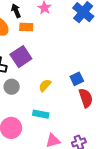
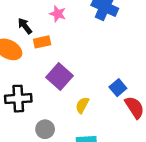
purple square: (21, 57) -> (60, 76), moved
gray circle: (12, 87) -> (45, 129), moved

